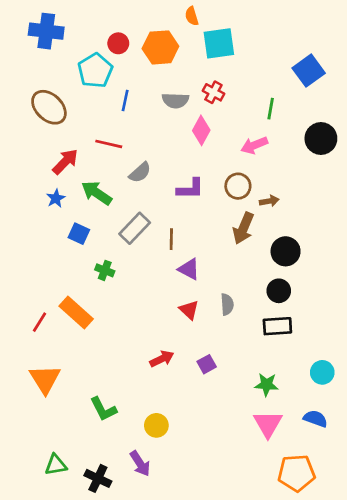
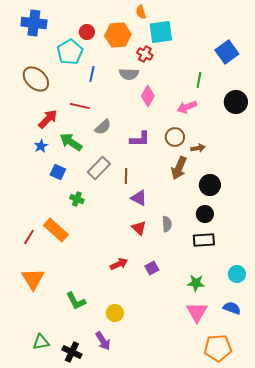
red cross: (213, 92) -> (145, 54), moved

